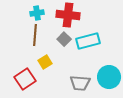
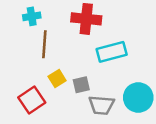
cyan cross: (37, 13) -> (32, 16), moved
gray square: (64, 39) -> (81, 85), moved, turned 32

